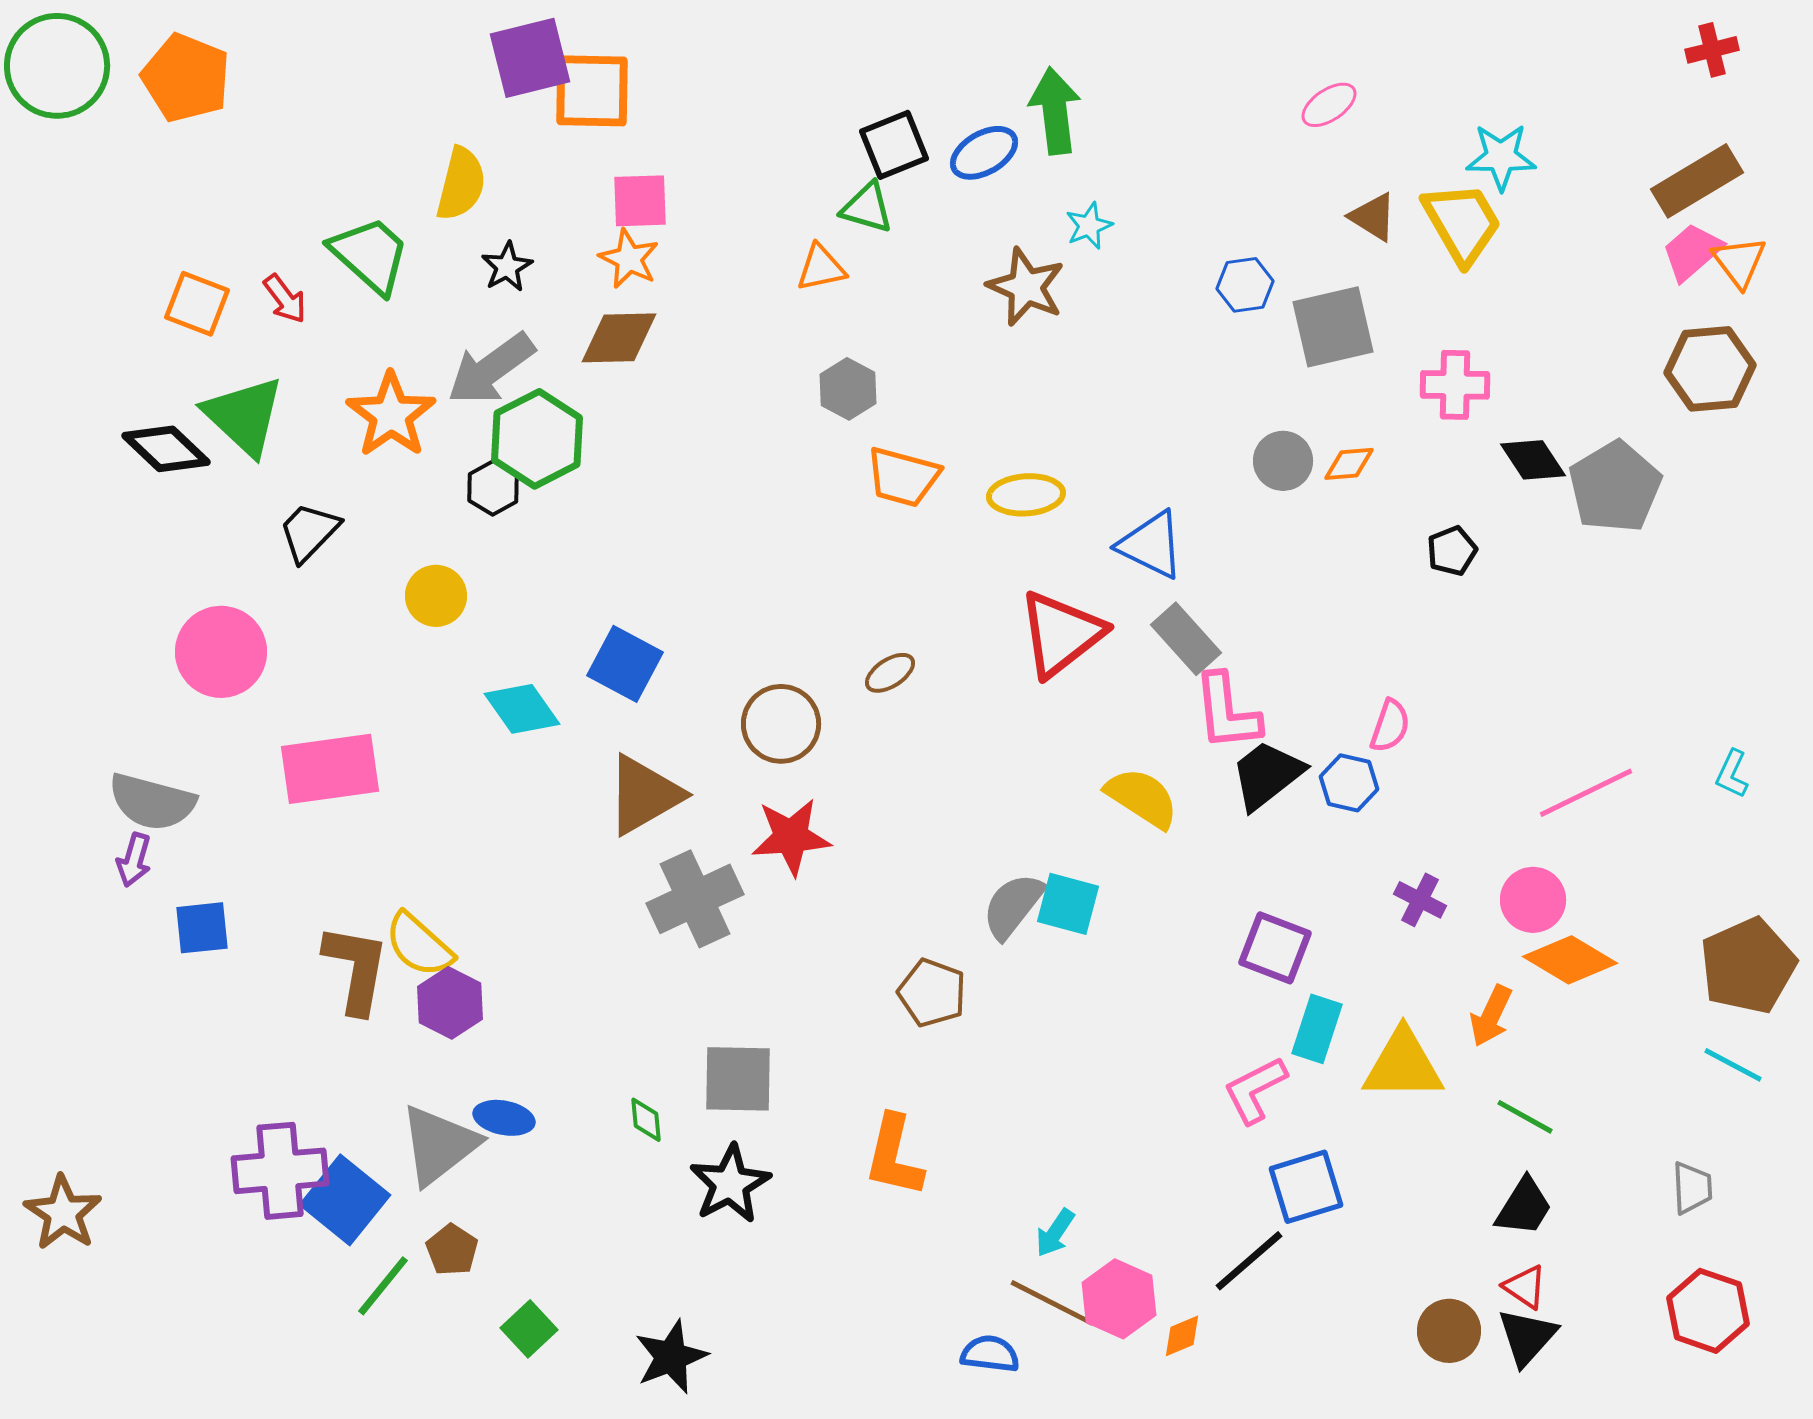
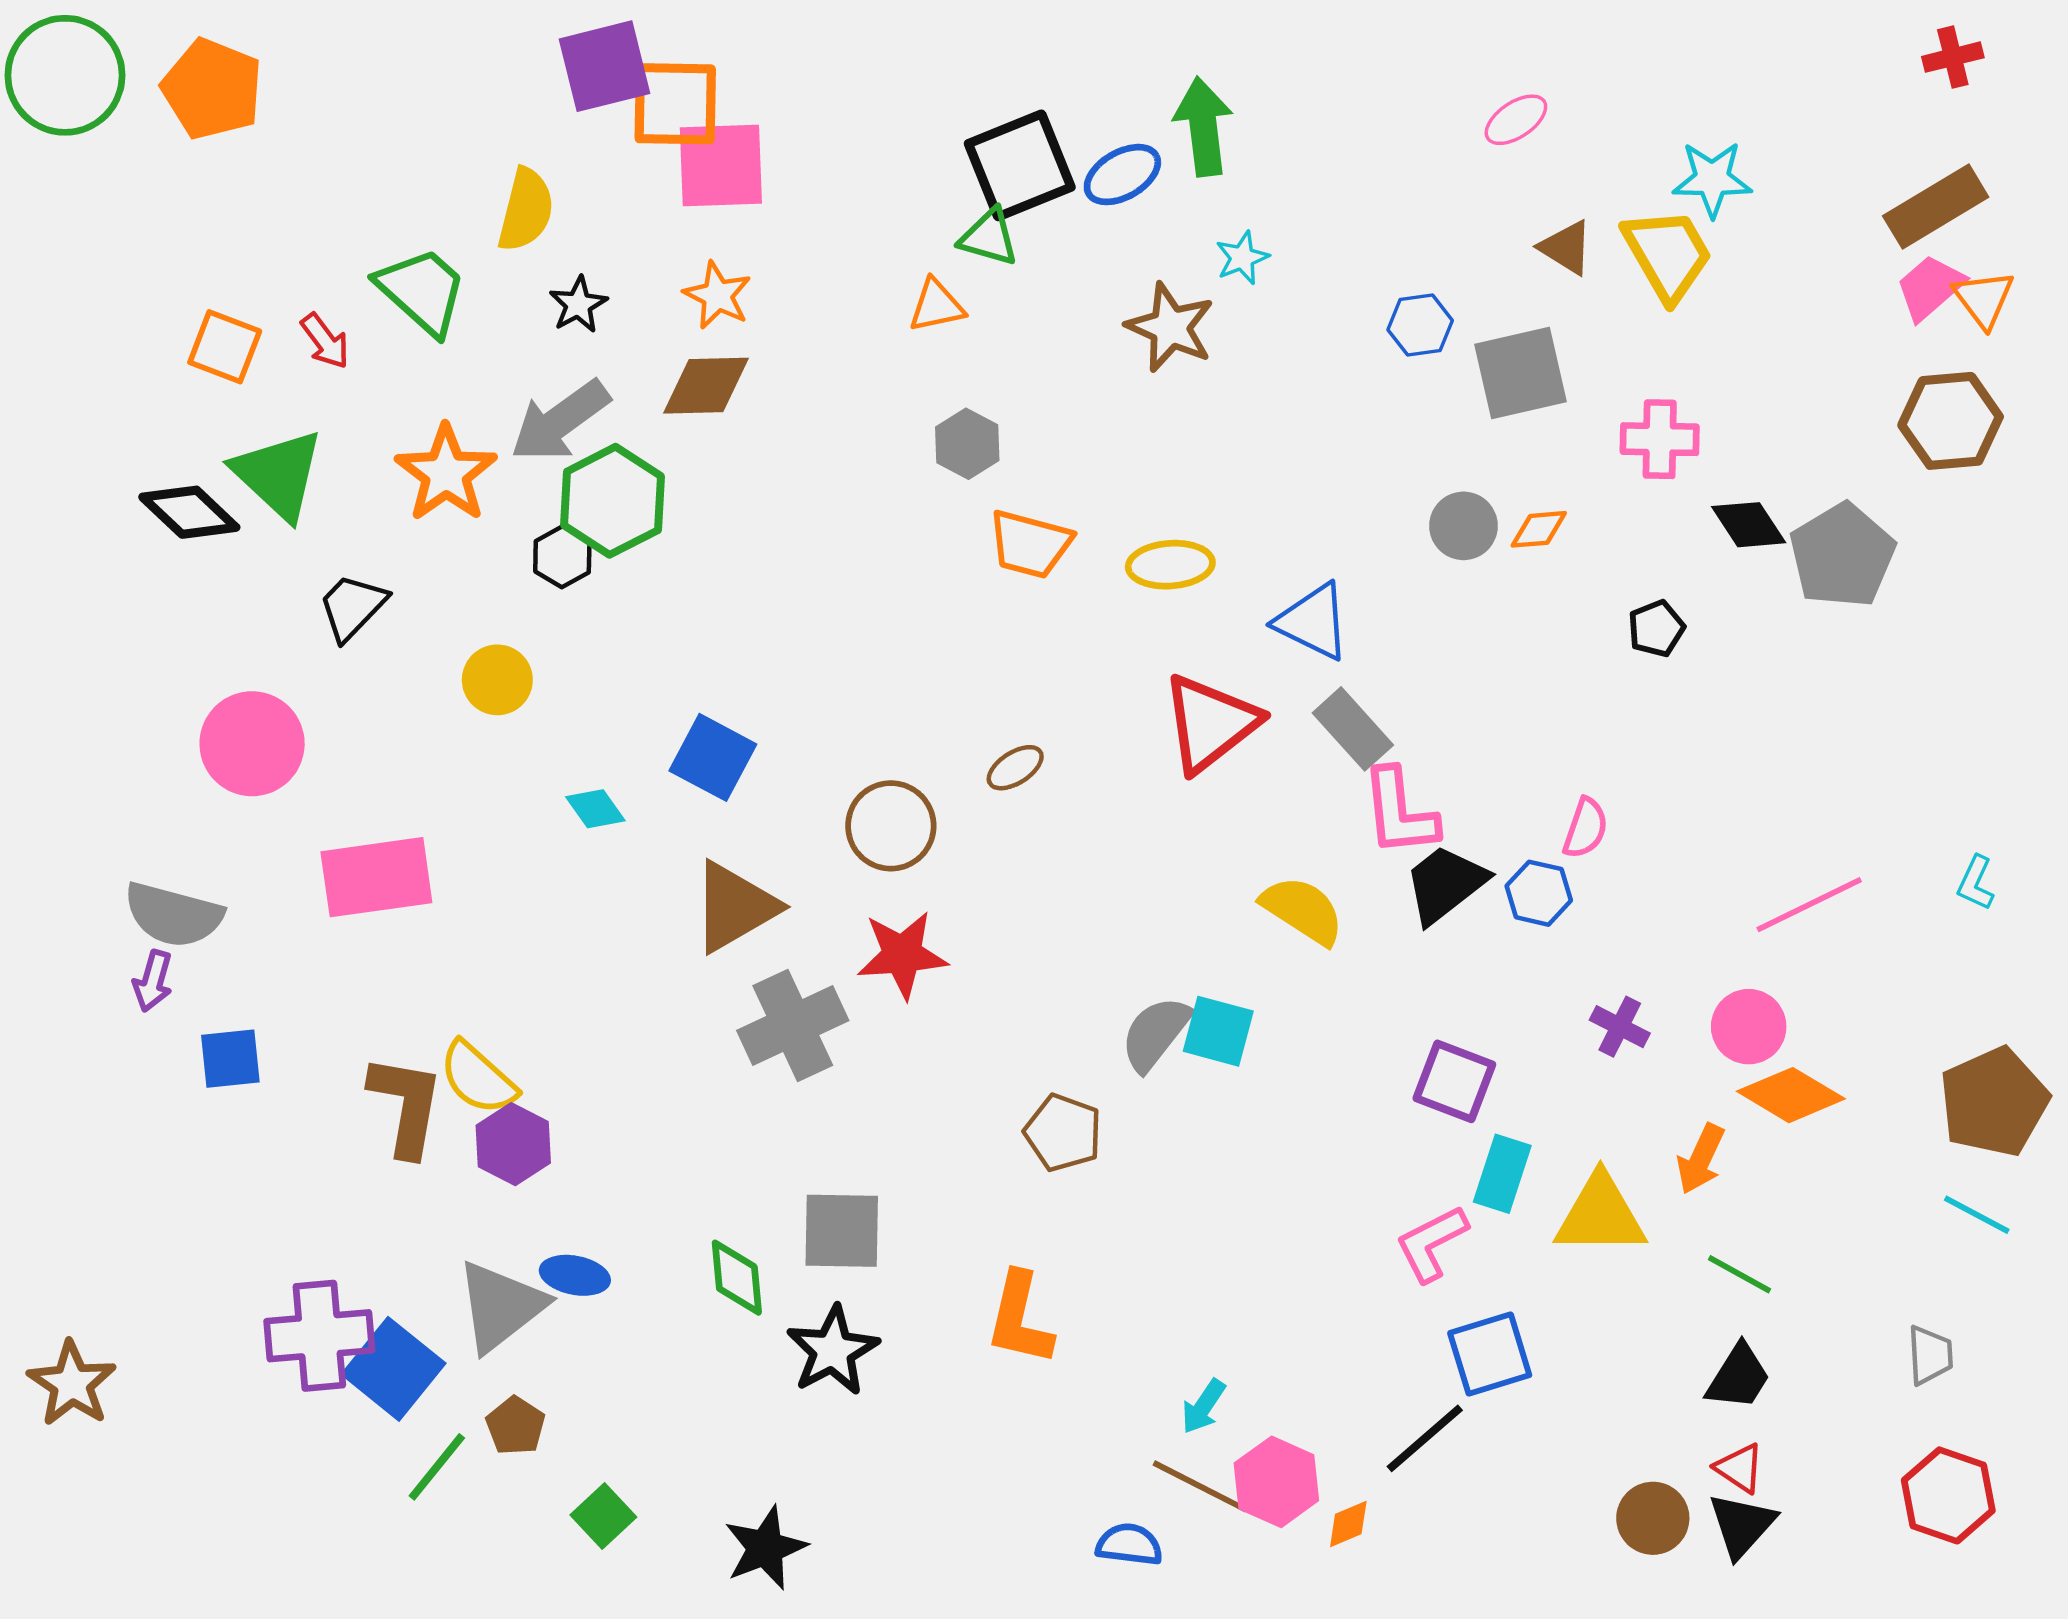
black square: (894, 145) -> (1020, 165), size x1.4
pink square: (640, 201) -> (721, 165), moved, size x1.4
cyan diamond: (522, 709) -> (595, 809), size x0.7
green diamond: (646, 1120) -> (737, 1278), size x1.5

